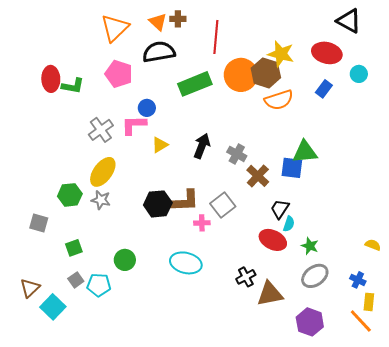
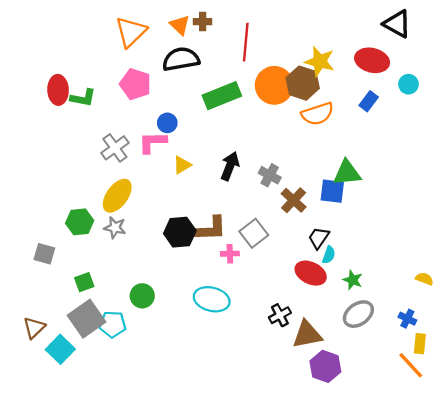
gray square: (76, 280) -> (86, 319), size x2.0
purple hexagon: (310, 322) -> (325, 366), moved

